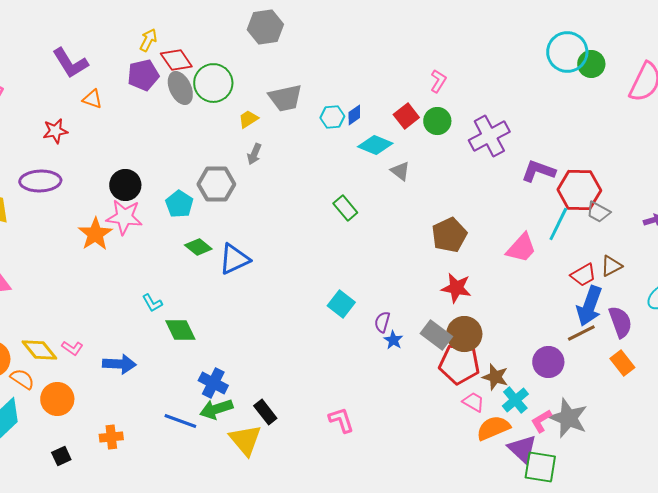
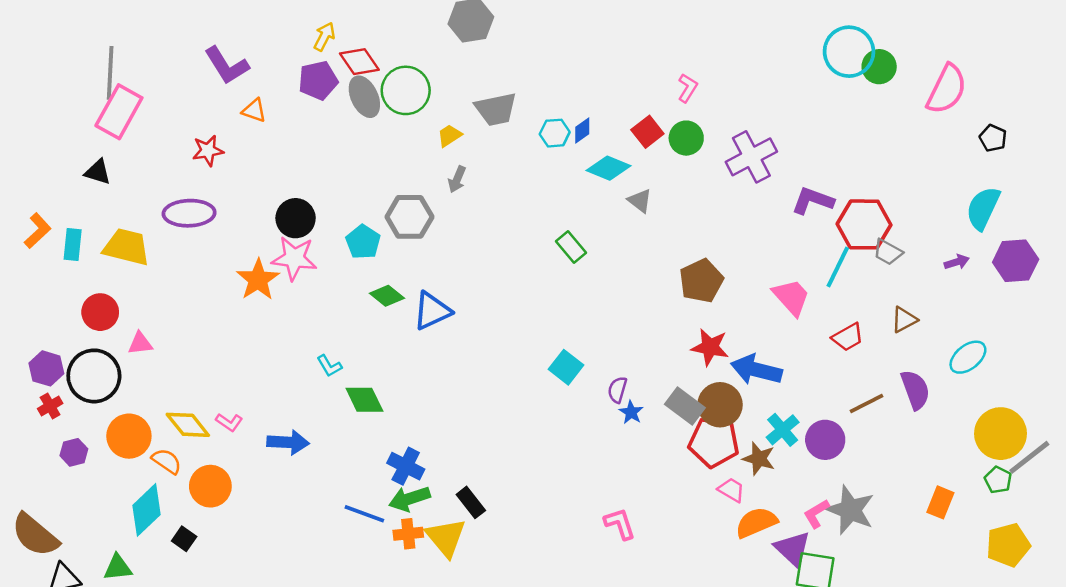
pink trapezoid: (521, 248) -> (791, 297), turned -84
red trapezoid: (583, 275) -> (848, 337), moved
blue arrow: (589, 306) -> (756, 370), moved, turned 84
orange rectangle: (622, 363) -> (940, 502), moved, turned 60
cyan cross: (515, 400) -> (783, 430), moved
pink L-shape: (341, 420) -> (620, 524), moved
orange cross: (111, 437) -> (408, 534), moved
black square: (61, 456) -> (184, 539), moved, turned -30

